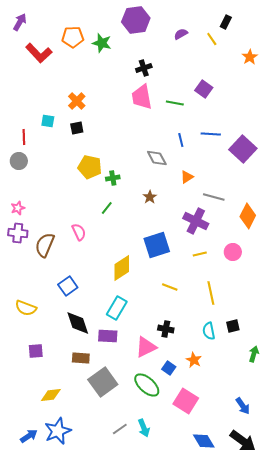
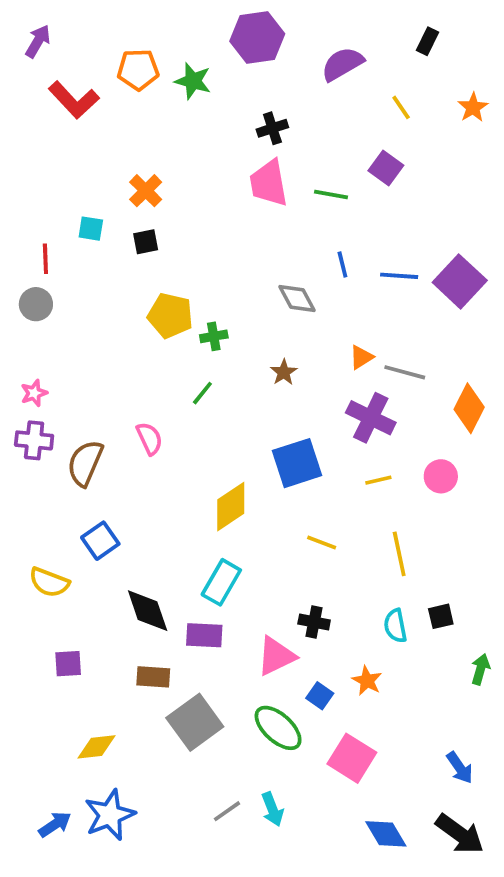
purple semicircle: (181, 34) -> (342, 64), size x1.6
yellow line: (212, 39) -> (401, 107), moved
blue line: (211, 134) -> (399, 276), moved
orange triangle: (187, 177) -> (361, 357), moved
blue square: (68, 286) -> (100, 541), moved

